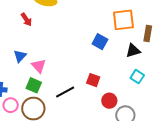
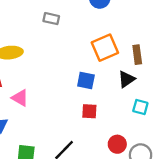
pink triangle: (39, 66) -> (20, 98), moved
red square: (93, 80) -> (89, 111), moved

